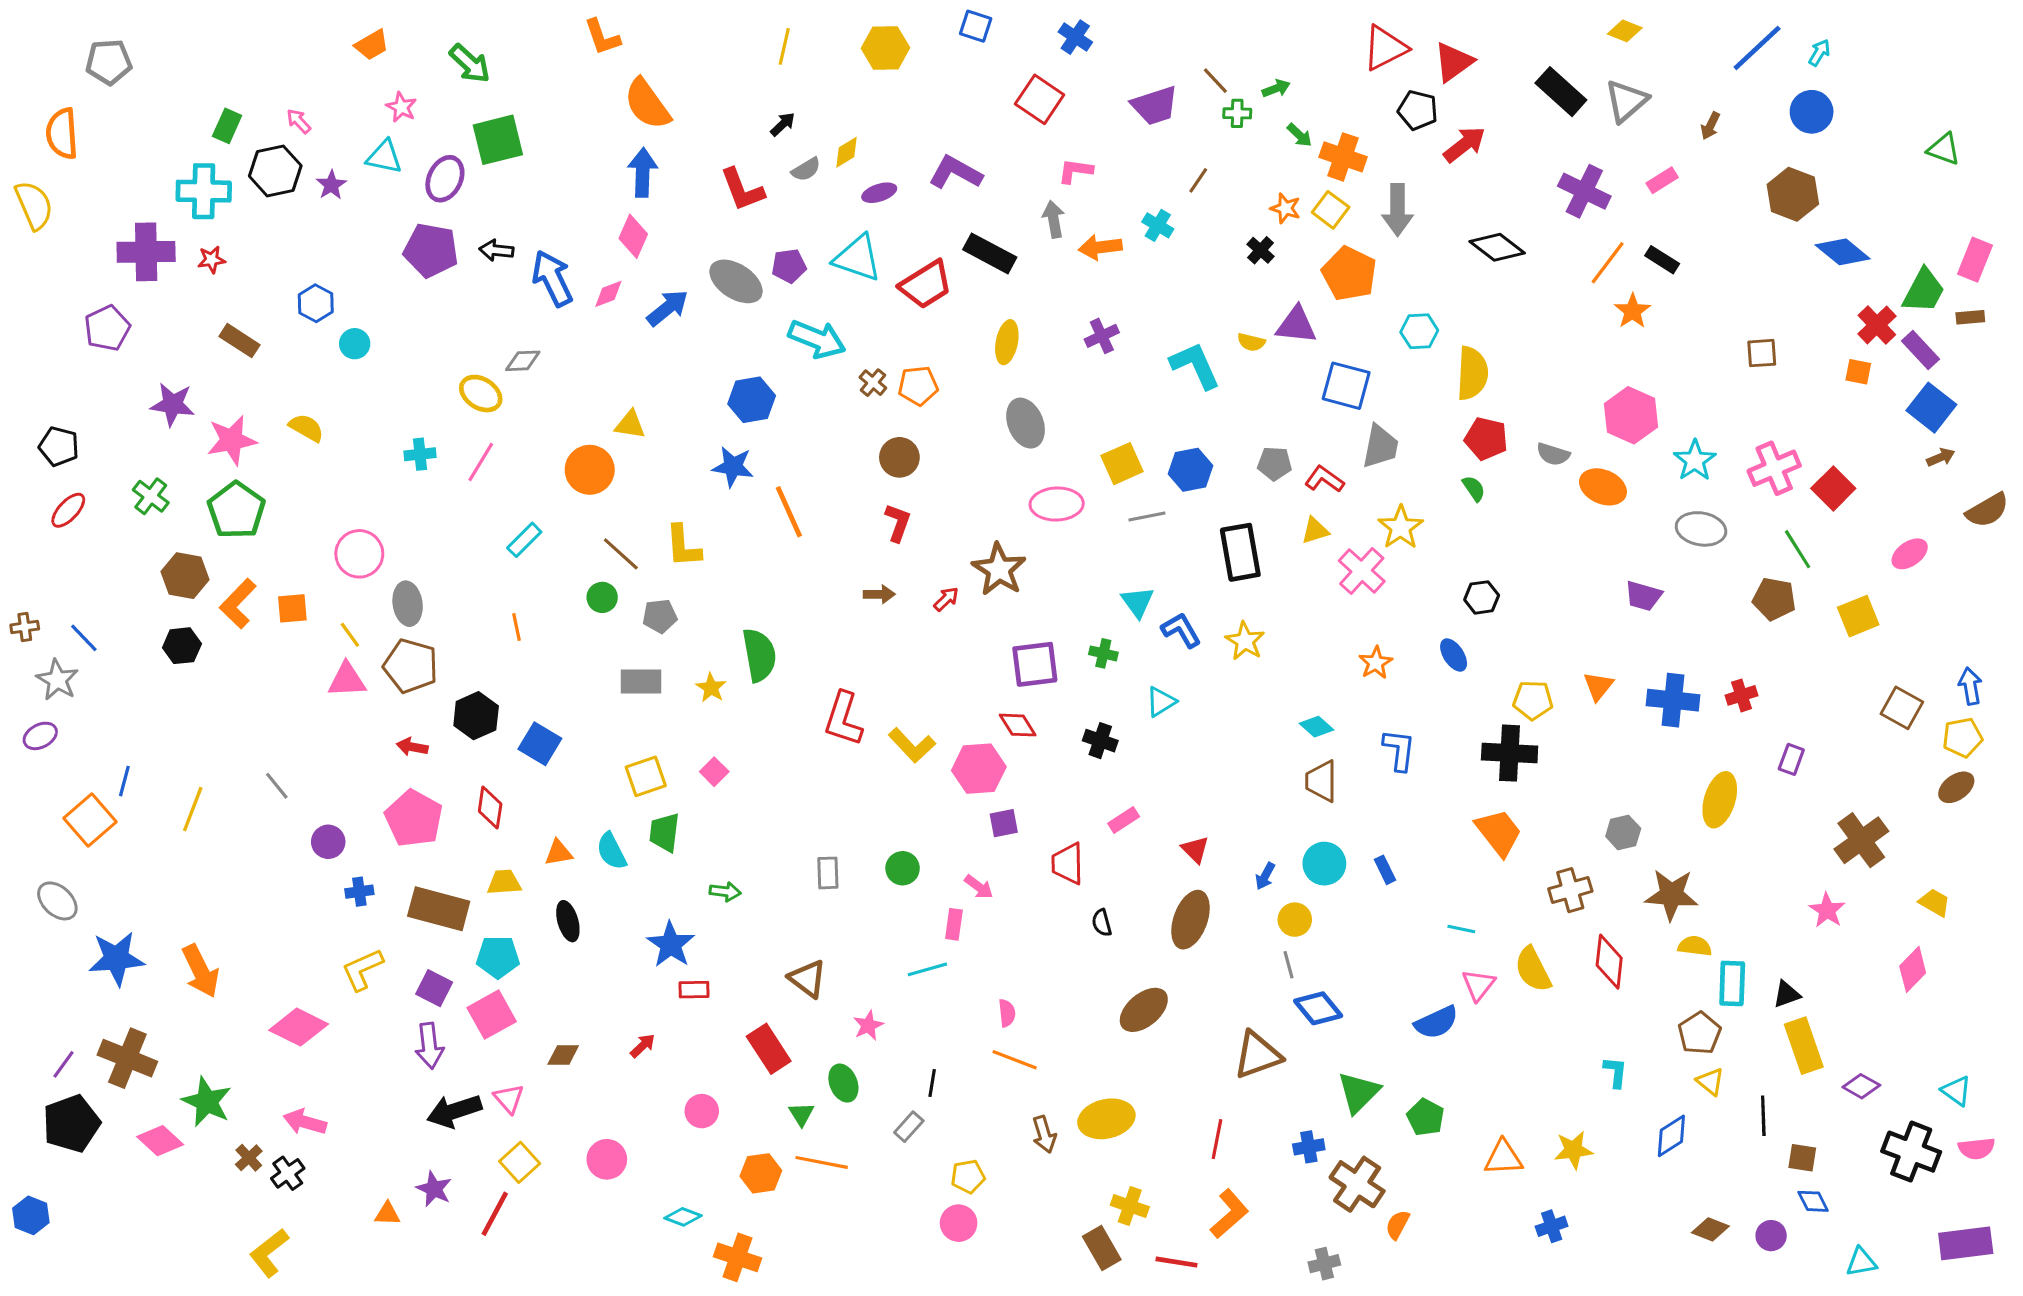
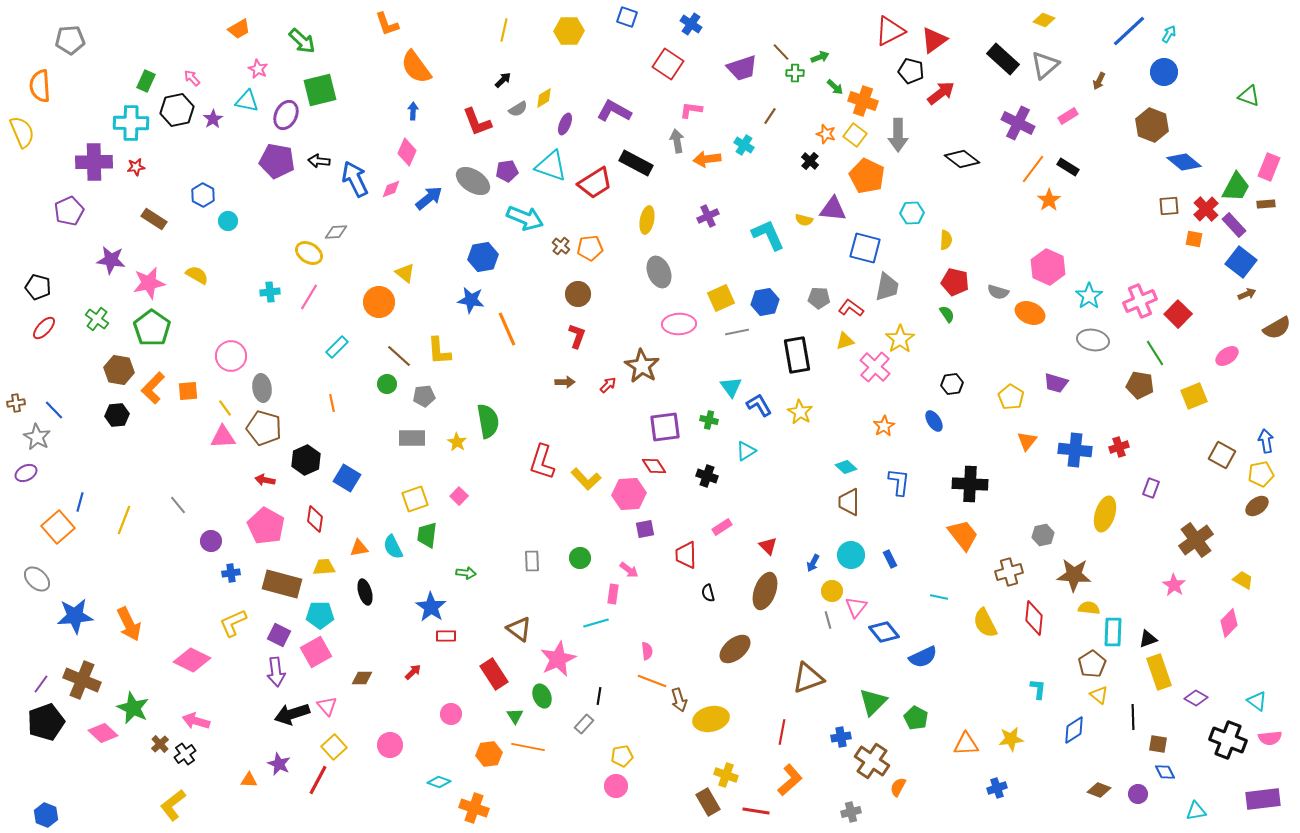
blue arrow: (643, 172) -> (413, 111), size x0.6
purple ellipse: (879, 193) -> (565, 124), turned -50
brown square: (1762, 353) -> (1169, 206), moved
yellow semicircle: (1472, 373) -> (946, 240), size x0.6
yellow triangle: (630, 425) -> (405, 273), turned 30
yellow pentagon: (1533, 700) -> (1011, 397), moved, turned 30
pink triangle: (1478, 985) -> (856, 607), moved
blue diamond: (1318, 1008) -> (884, 632), moved
pink star: (868, 1025) -> (558, 659), size x1.8
brown arrow: (1044, 1134) -> (679, 700), moved
blue hexagon: (31, 1215) -> (46, 815), moved

